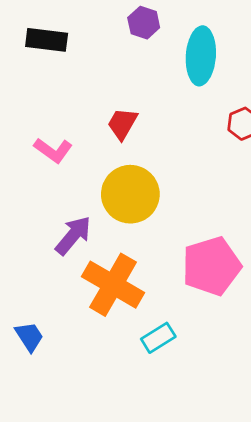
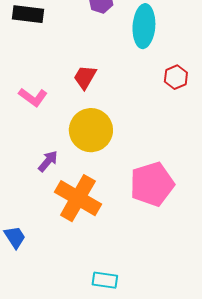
purple arrow: (73, 235) -> (48, 161), size x0.7
cyan rectangle: (158, 338) -> (105, 280), moved, turned 40

